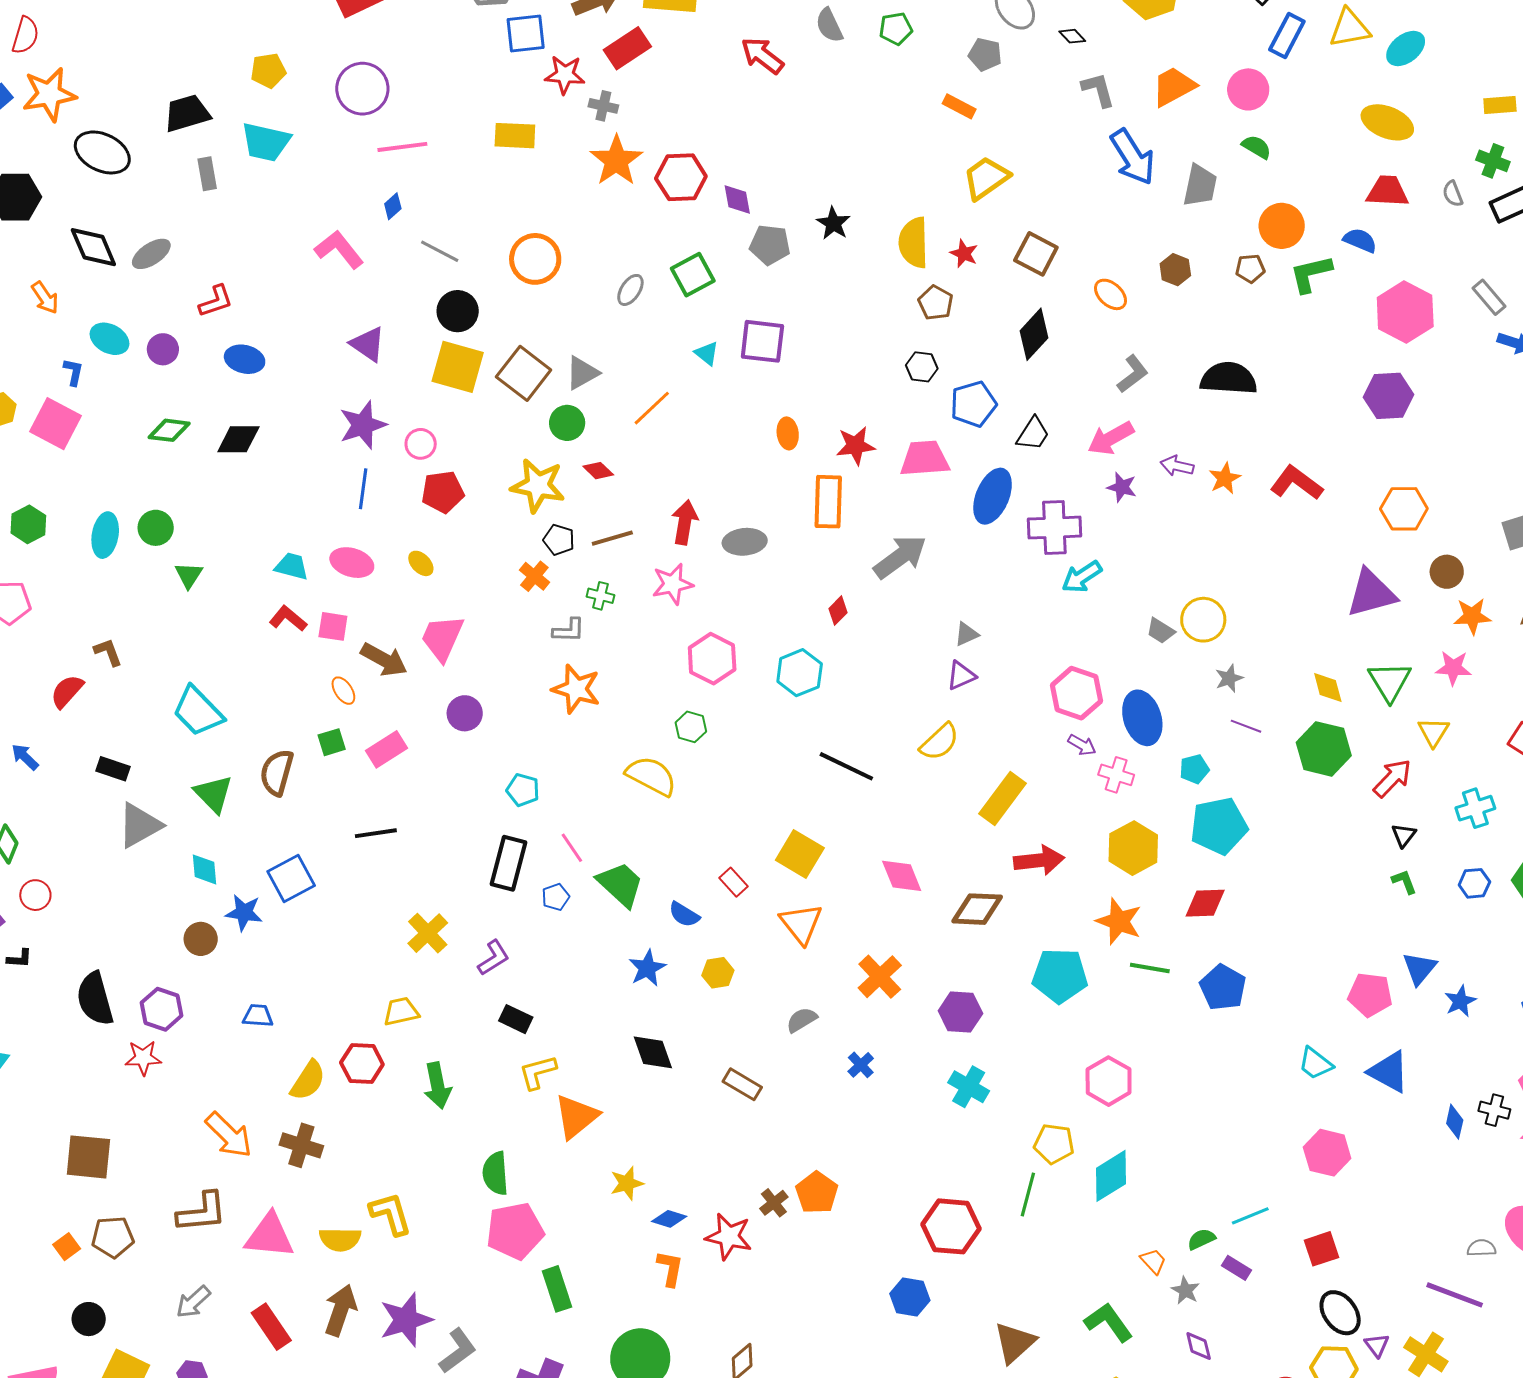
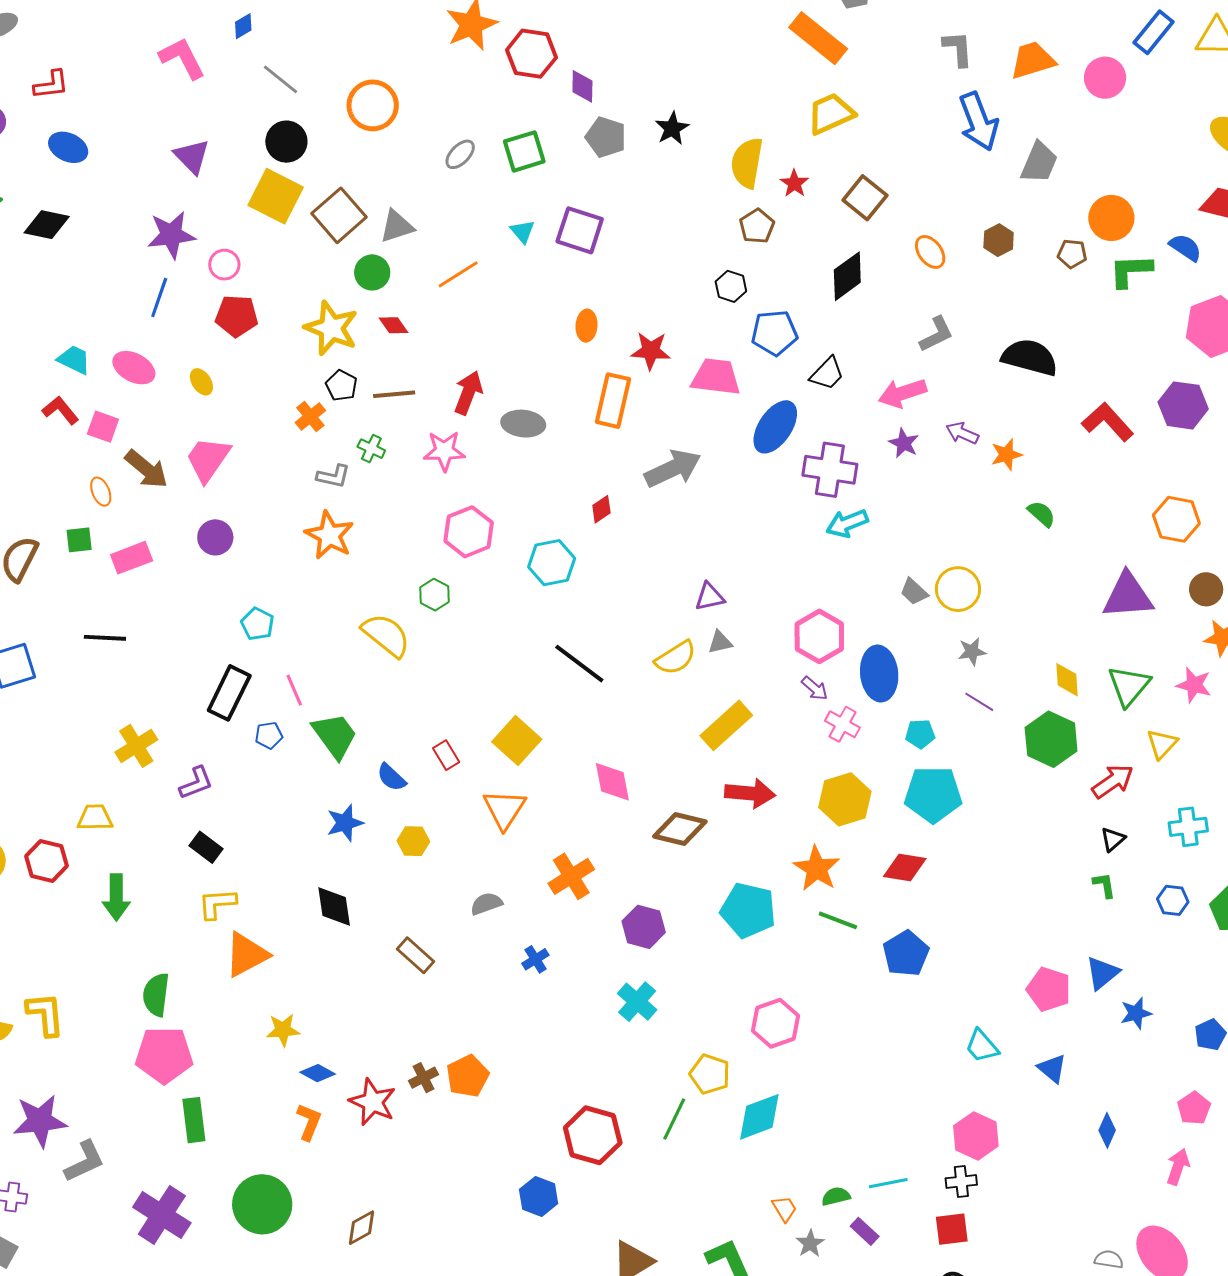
orange rectangle: (959, 106) -> (818, 38), size x1.8
green semicircle: (1257, 147) -> (1042, 514), moved
red L-shape: (1296, 483) -> (1108, 422), moved
gray triangle: (966, 634) -> (720, 642), moved
blue triangle: (1389, 1072) -> (1052, 1068), size x0.7
black cross: (1494, 1110) -> (961, 1182), moved, turned -32

